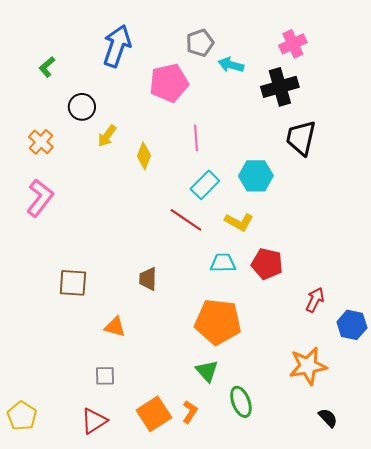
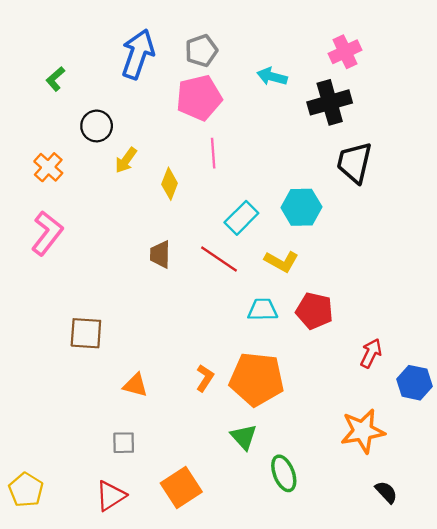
gray pentagon: (200, 43) -> (201, 51), moved
pink line: (196, 138) -> (213, 153), moved
brown trapezoid: (148, 279) -> (160, 254), moved
orange L-shape: (190, 412) -> (205, 378), moved

